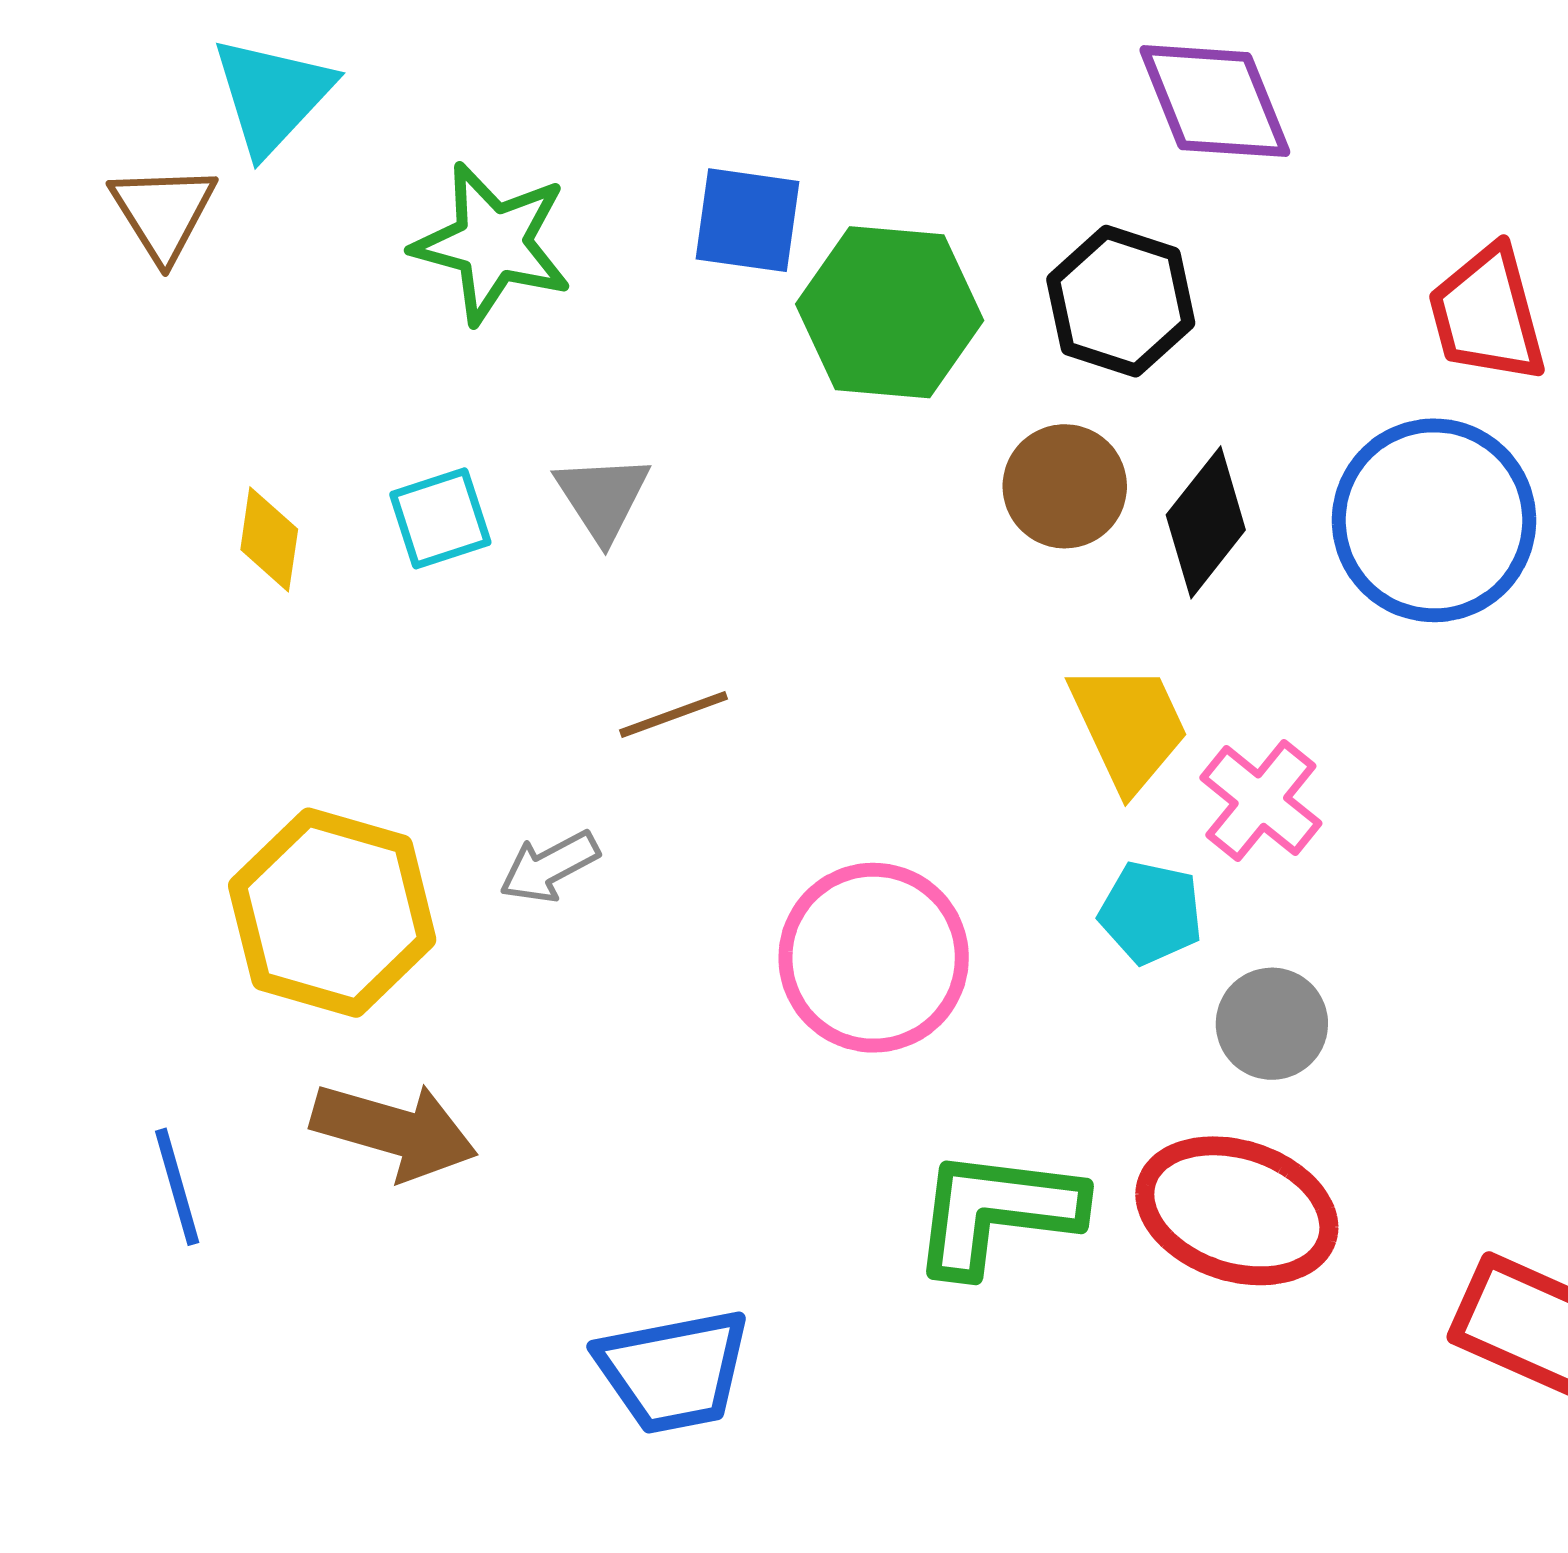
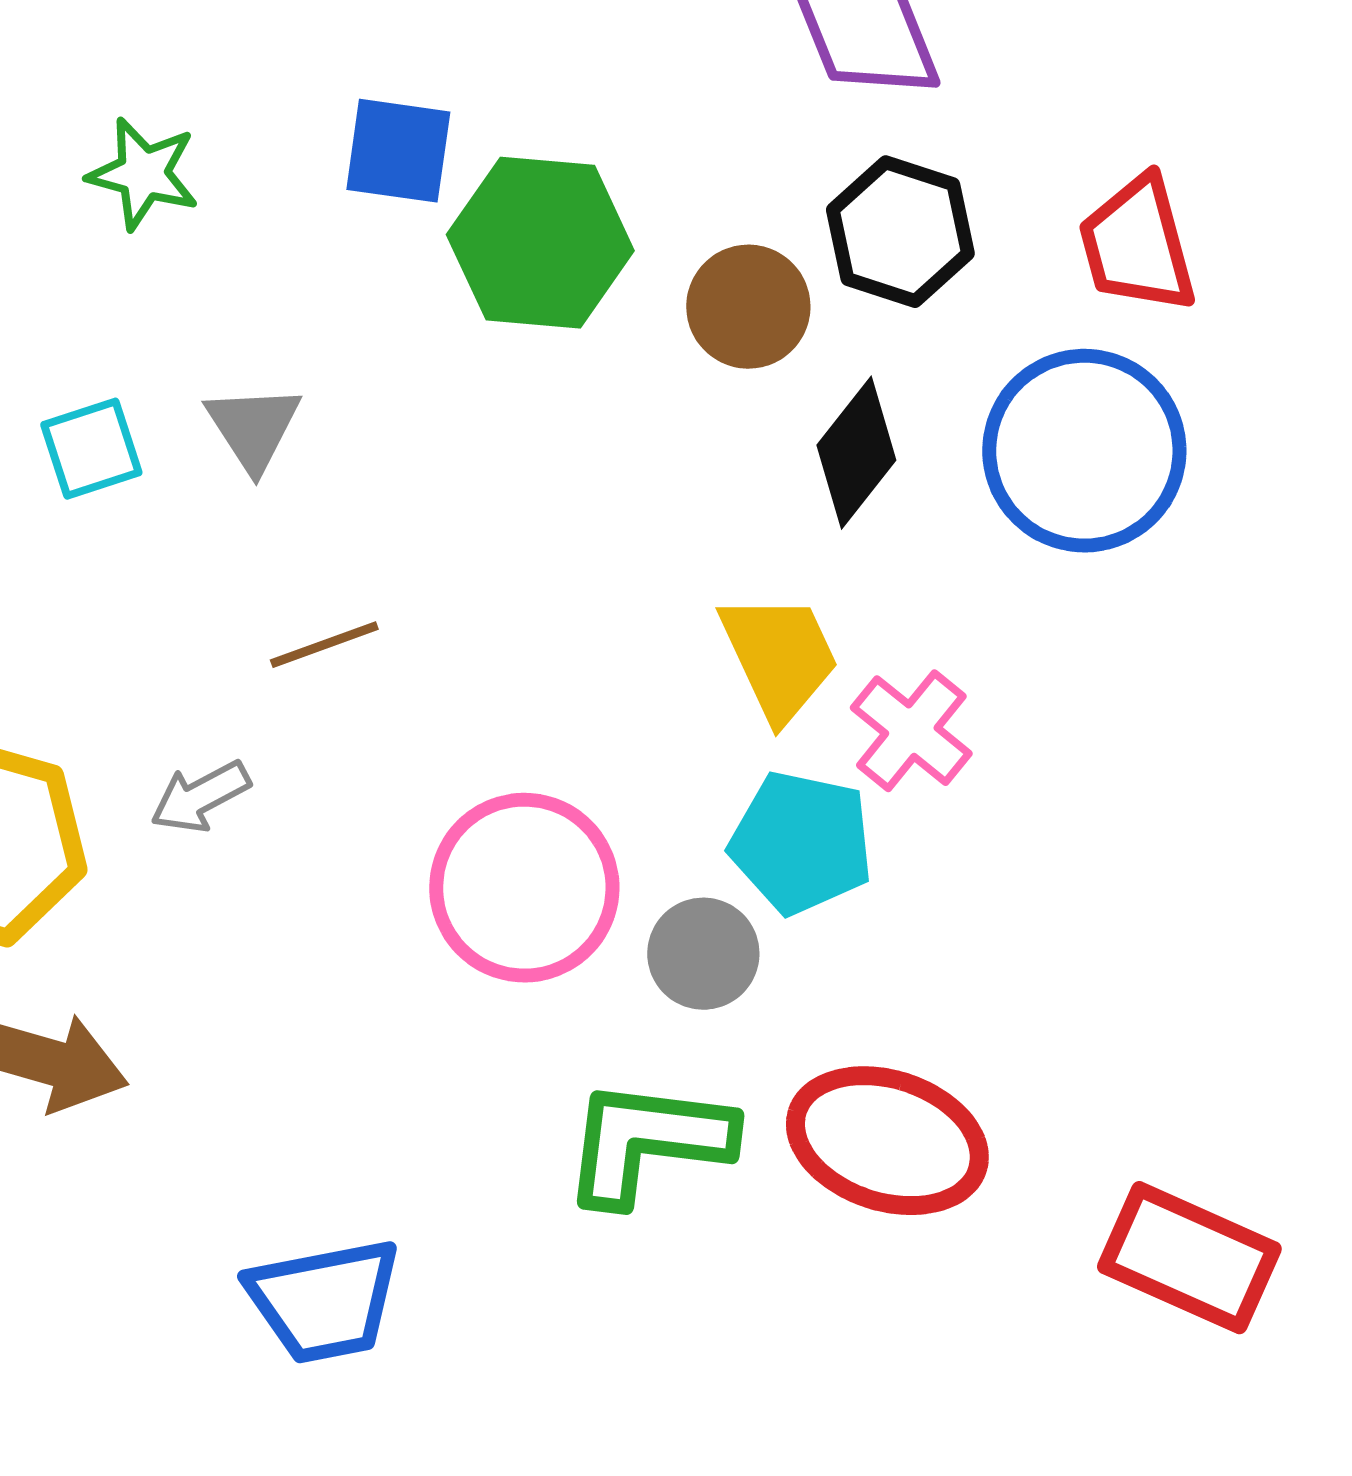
green star: (492, 243) -> (143, 174), size x0.7
black hexagon: (1121, 301) -> (900, 232), moved
brown circle: (1065, 486) -> (748, 307), moved
cyan pentagon: (1151, 913) -> (801, 843), size x1.4
gray circle: (1272, 1024) -> (703, 954), moved

